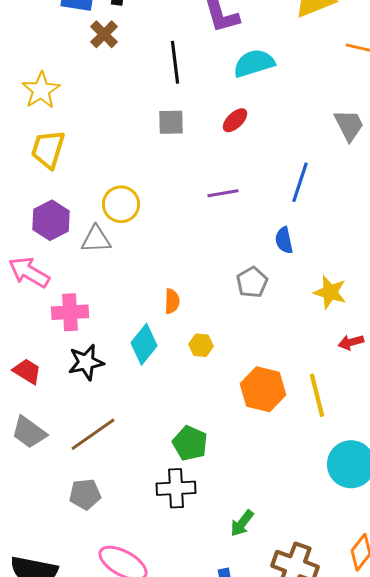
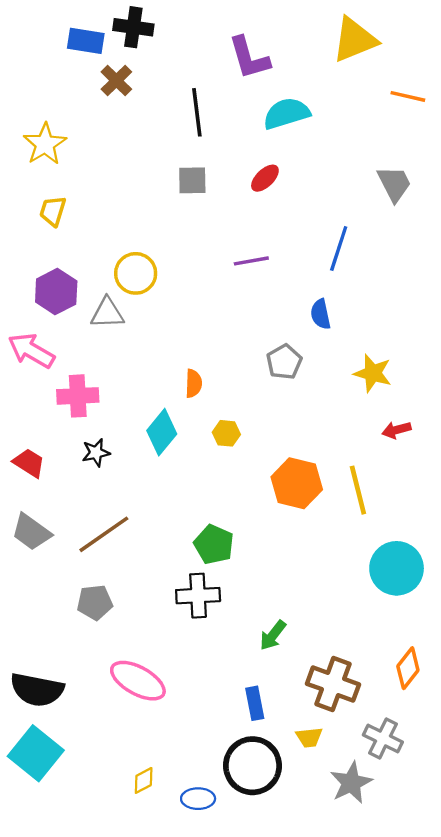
yellow trapezoid: (48, 149) -> (53, 211), size x0.7
black star: (86, 362) -> (96, 453), size x0.7

